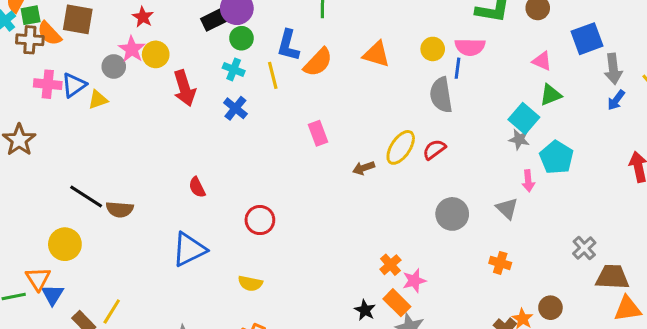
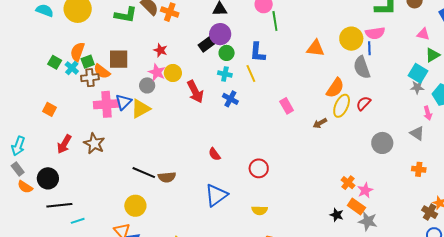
yellow circle: (433, 49) -> (351, 39), size x1.5
orange semicircle: (318, 62) -> (335, 88), moved
pink cross: (48, 84) -> (106, 104), size x1.4
yellow triangle: (98, 100) -> (141, 109), size x1.5

